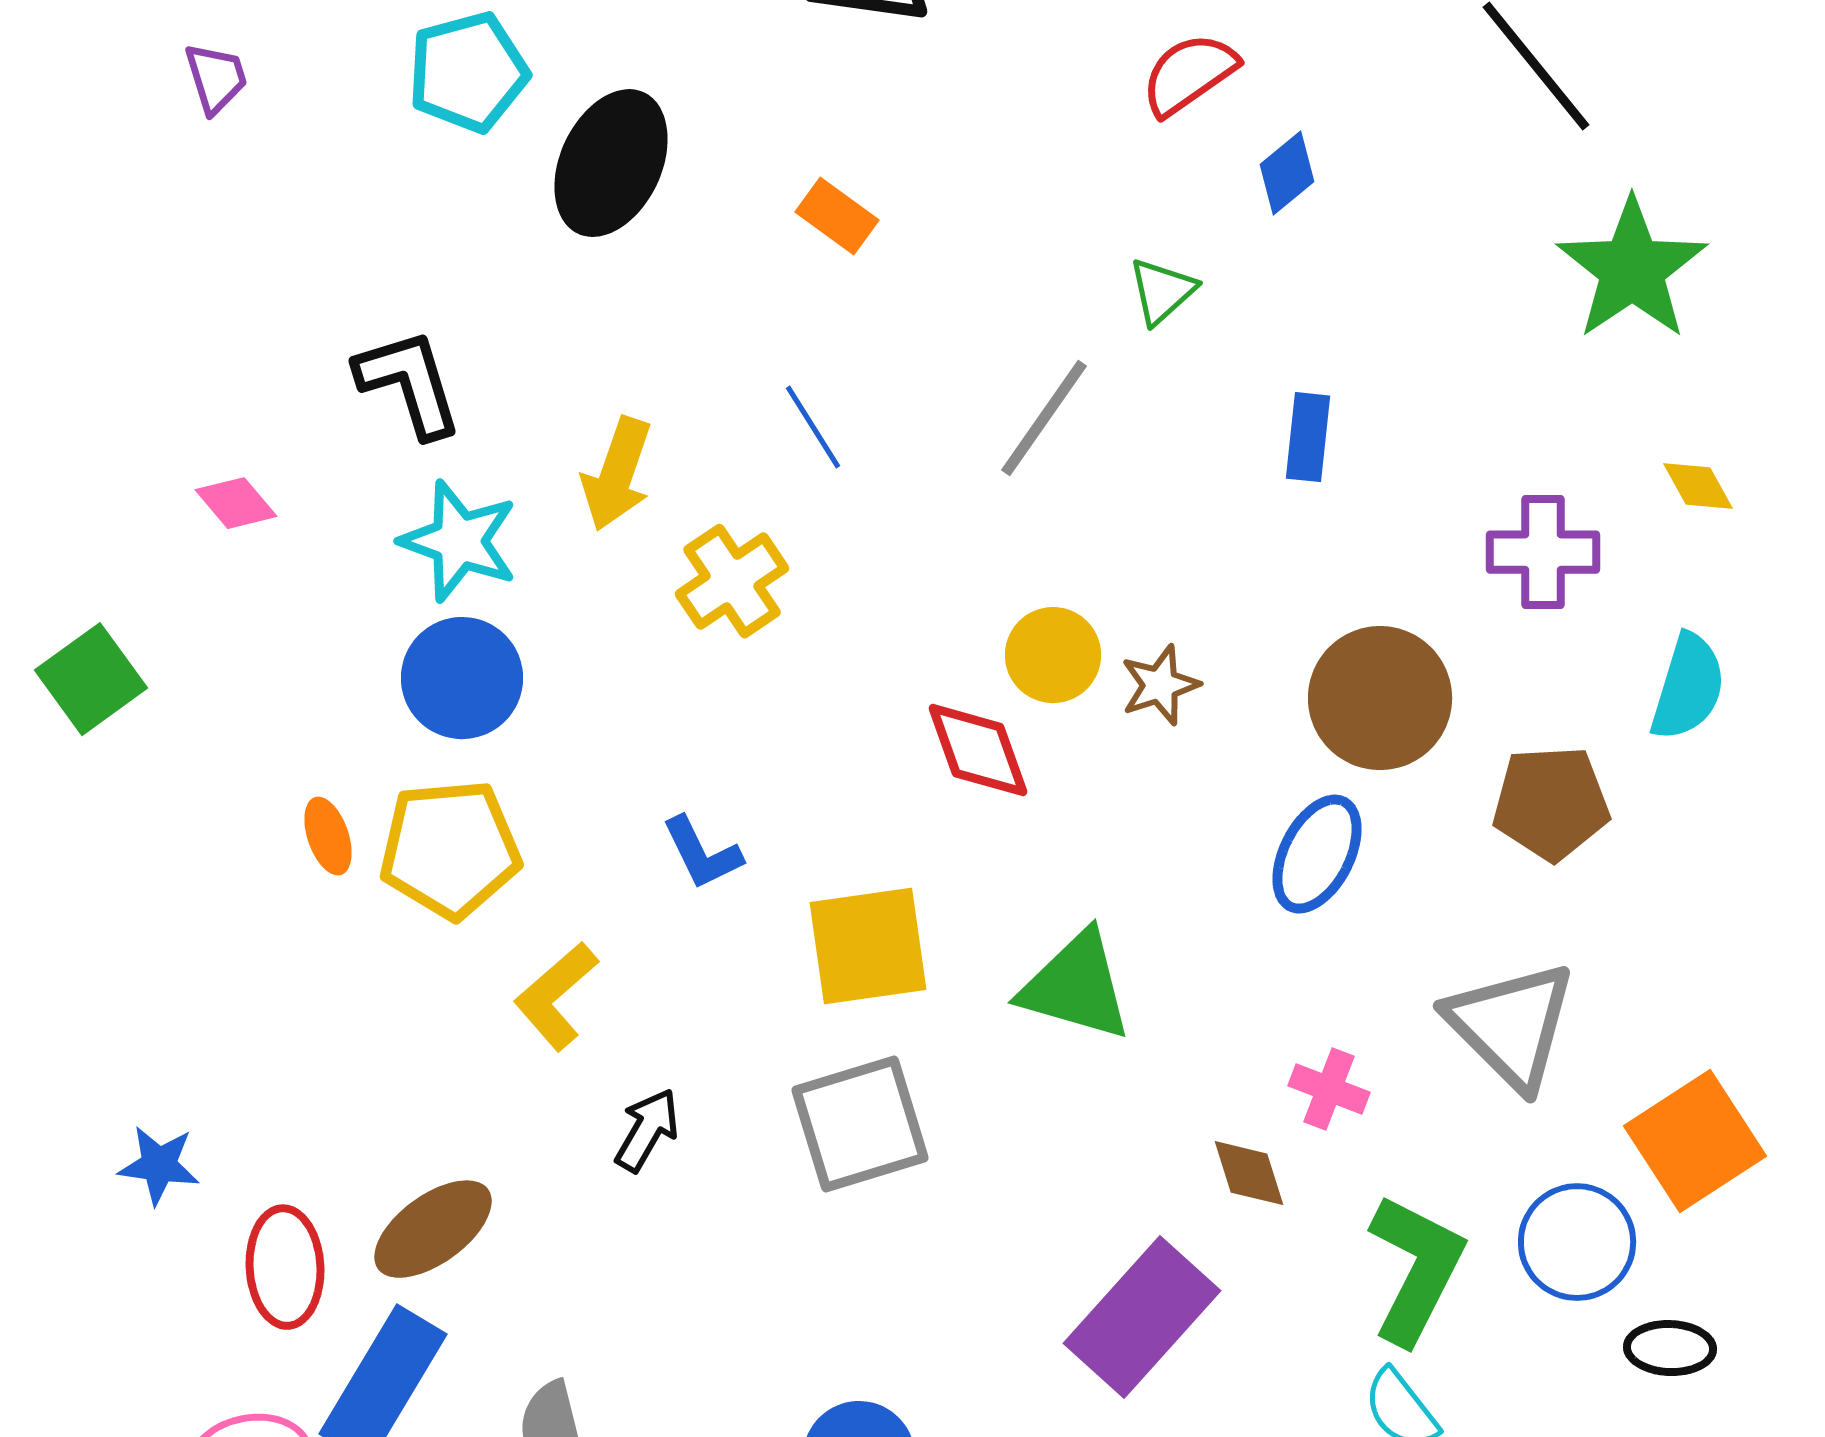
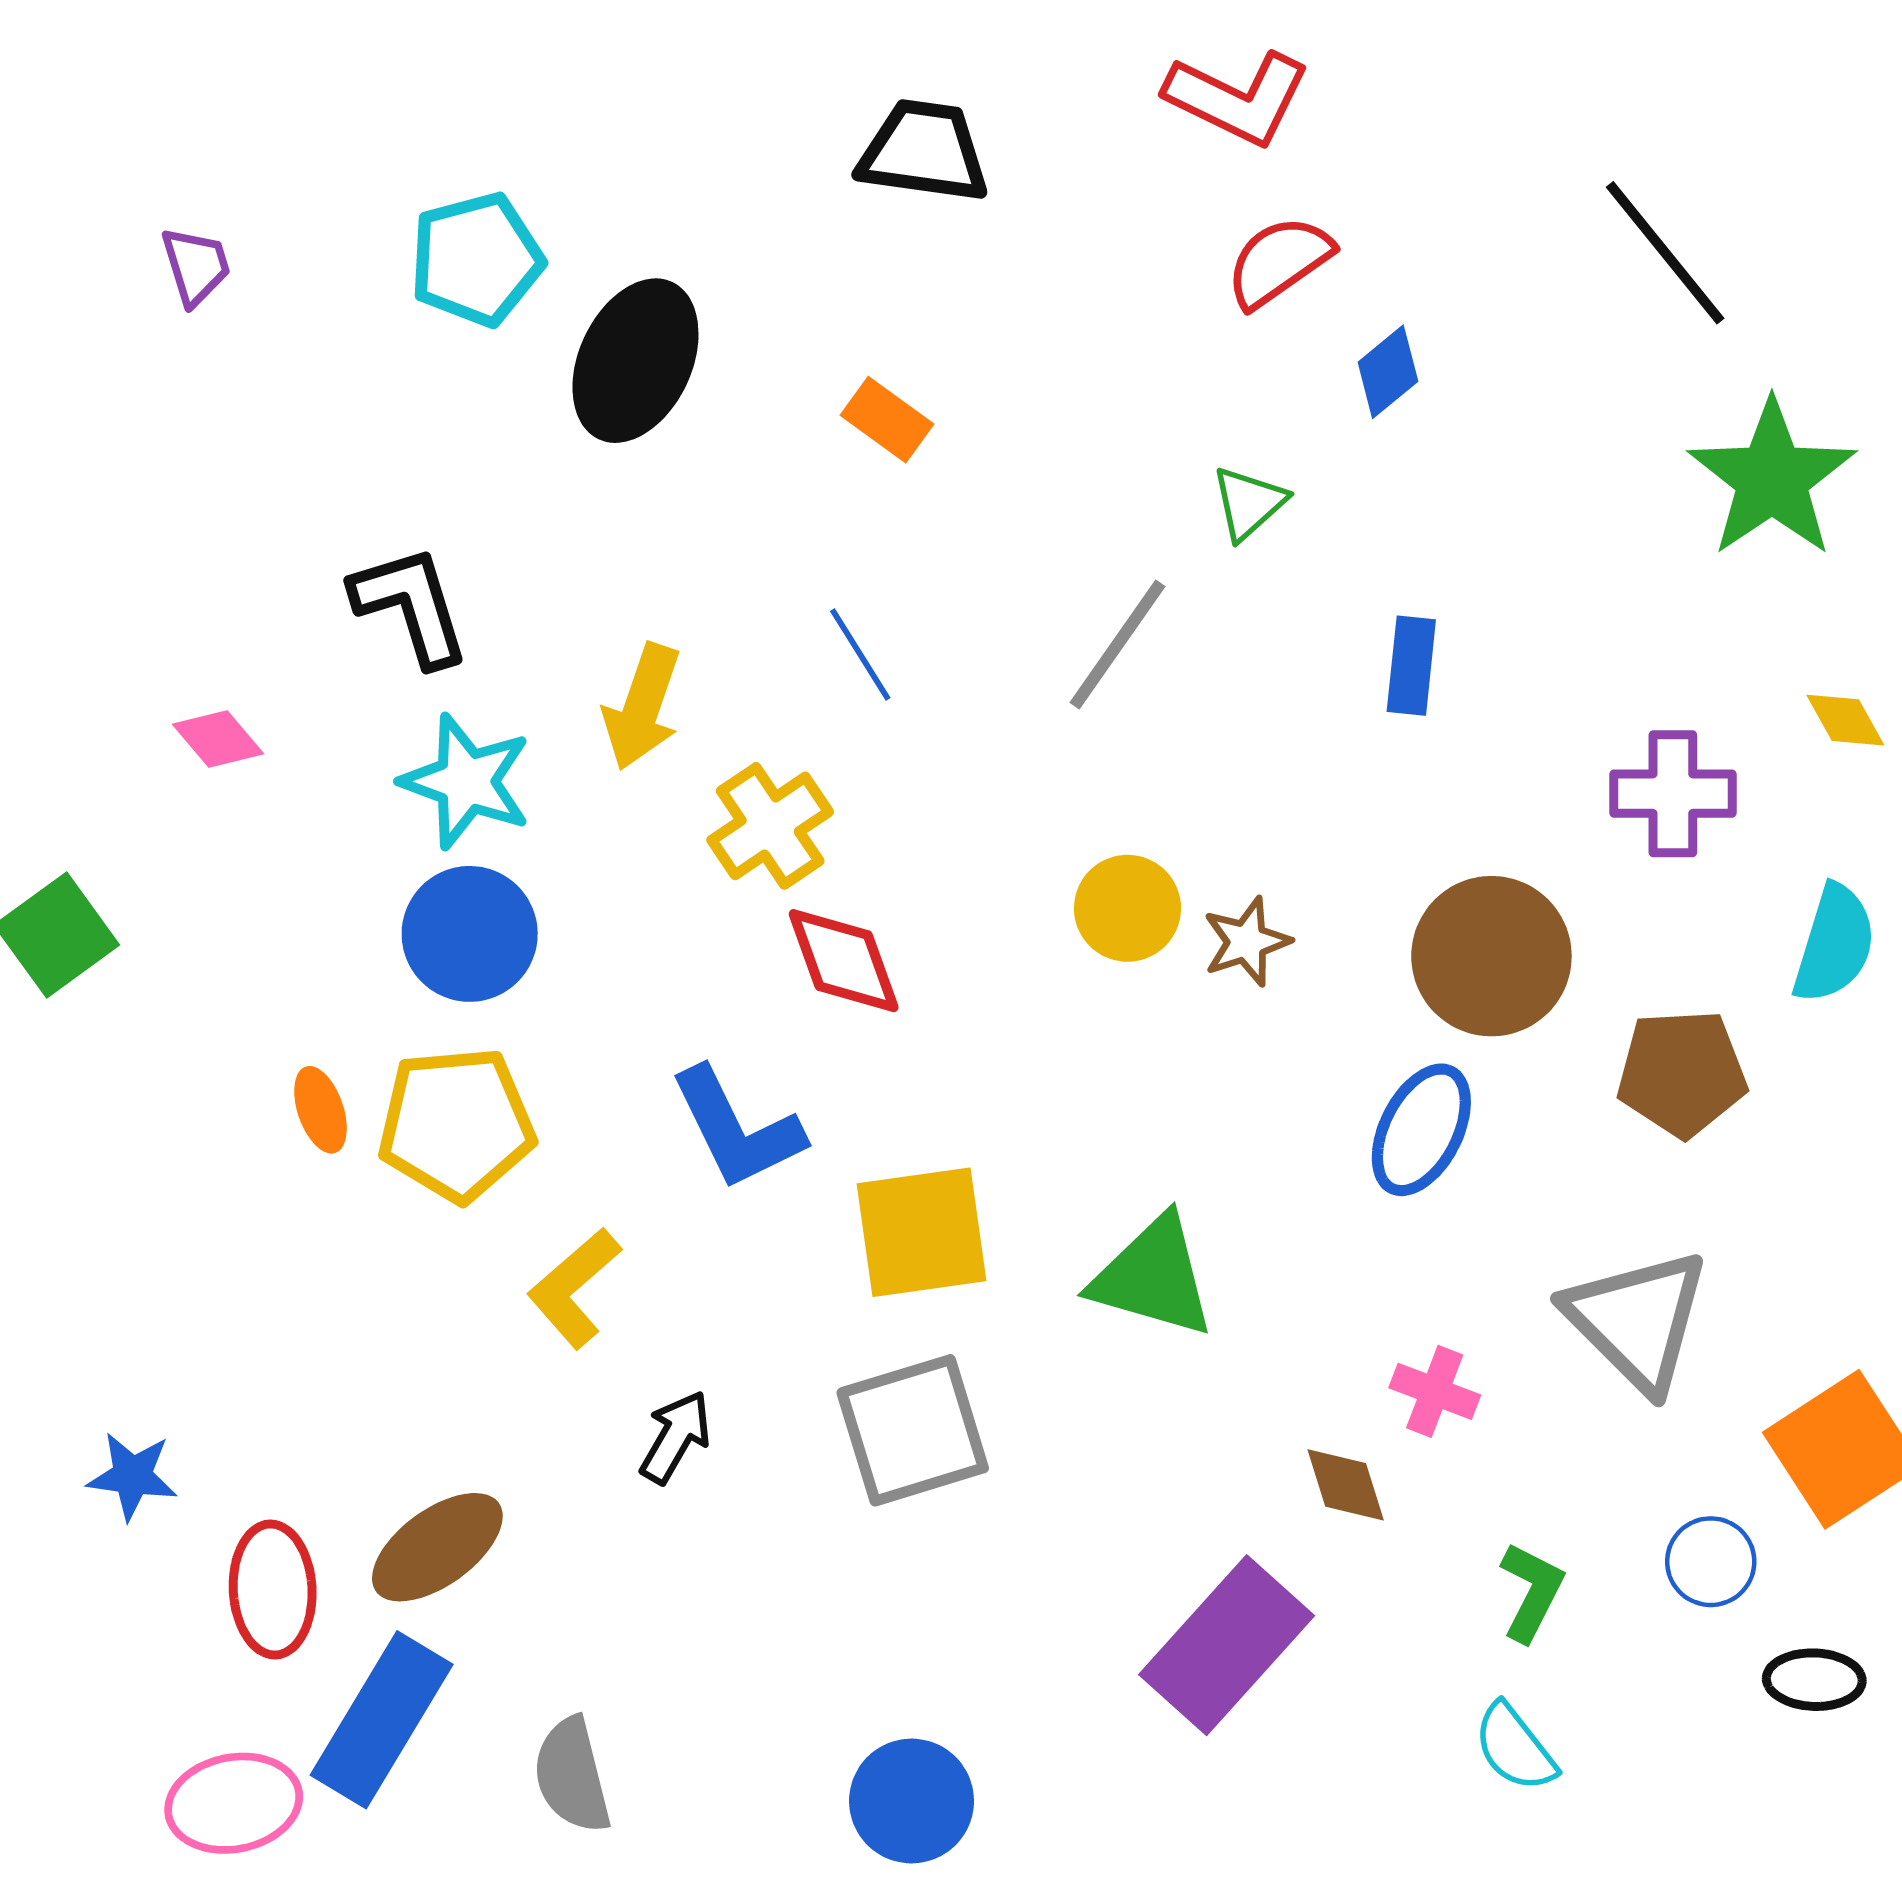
red diamond: (978, 750) -> (844, 961), moved
blue L-shape: (702, 853) -> (737, 1129), size x1.5
blue circle: (1577, 1242) -> (1711, 1562), size x0.7
green L-shape: (1416, 1269) -> (1532, 1592), size x0.6

